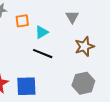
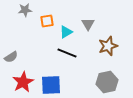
gray triangle: (72, 17) -> (88, 24), moved

